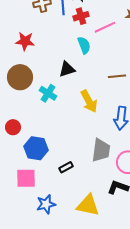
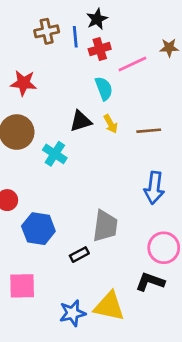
yellow arrow: (89, 101) -> (111, 124), moved, size x0.6
gray trapezoid: (101, 150) -> (105, 226), moved
pink square: (26, 178) -> (22, 286), moved
blue star: (46, 204) -> (72, 313), moved

